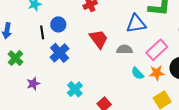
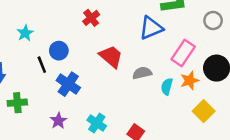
gray semicircle: (125, 49) -> (142, 73), moved
green cross: (15, 58) -> (17, 103), turned -35
cyan semicircle: (138, 73) -> (167, 87), turned 72
purple star: (33, 84) -> (58, 121), moved

